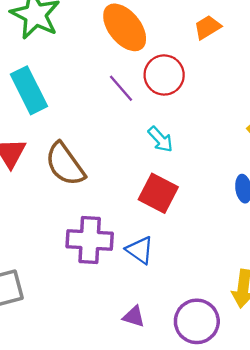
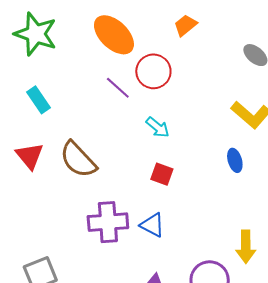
cyan rectangle: (29, 90) -> (39, 100), size x0.7
red square: (158, 193) -> (162, 174), size x0.7

